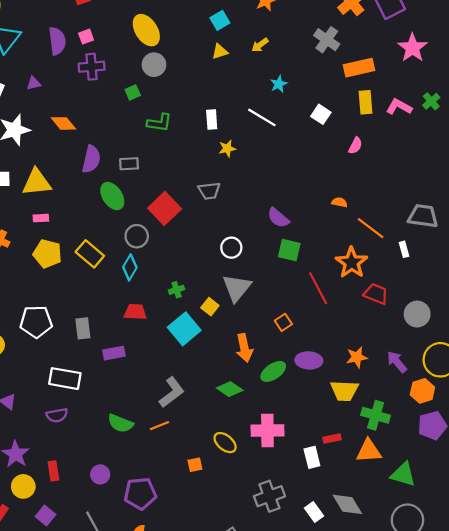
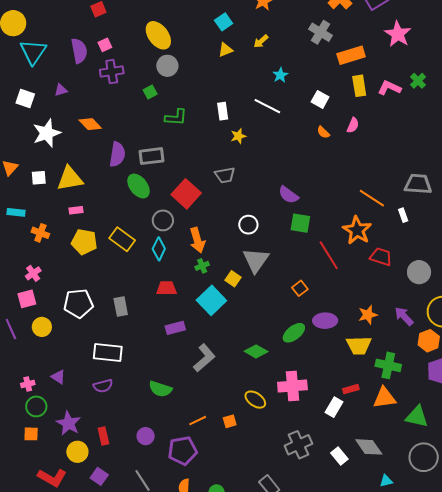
gray rectangle: (129, 164) -> (152, 156), size x1.4
orange semicircle: (340, 202) -> (323, 132), moved, turned -144
orange arrow: (244, 348) -> (197, 240), moved
purple rectangle: (114, 353) -> (175, 328), moved
orange line: (159, 426) -> (198, 421), moved
white rectangle: (312, 457) -> (334, 407), turned 48

